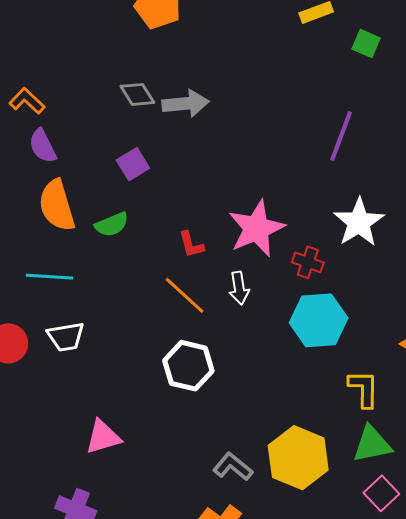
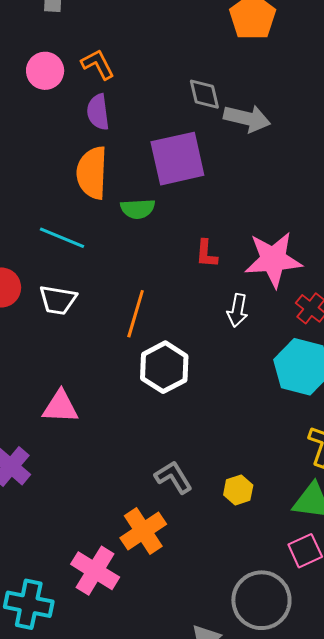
purple square: (133, 164) -> (177, 159), size x1.8
orange line: (185, 295) -> (136, 314), moved, turned 45
yellow hexagon: (298, 458) -> (238, 490), size x0.5

